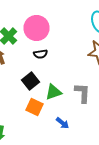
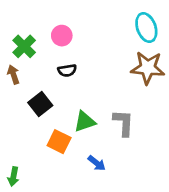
pink circle: (36, 28) -> (62, 36), size x0.6
black square: (30, 81) -> (40, 104), moved

